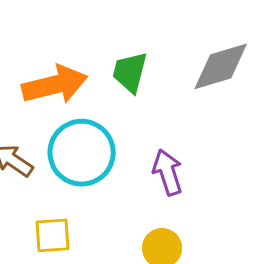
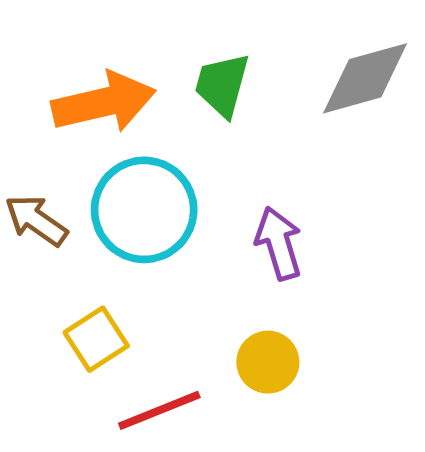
yellow square: (53, 235) -> (96, 339), turned -30

